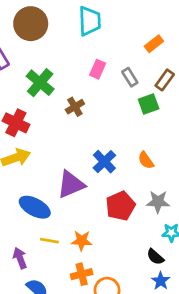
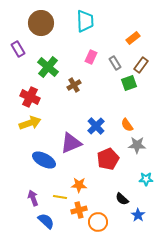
gray star: (158, 202) -> (137, 145), moved
yellow line: (49, 241) -> (60, 197), moved
black semicircle: (155, 257) -> (122, 199), moved

